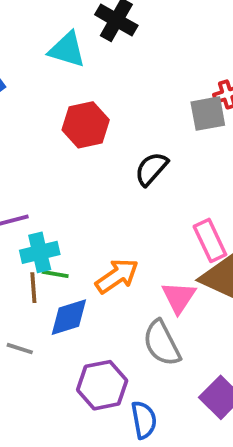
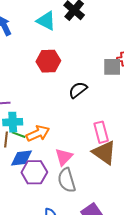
orange arrow: (117, 276) -> (38, 133), moved
pink triangle: (179, 297) -> (64, 157), moved
purple hexagon: (102, 385) -> (34, 172), moved

